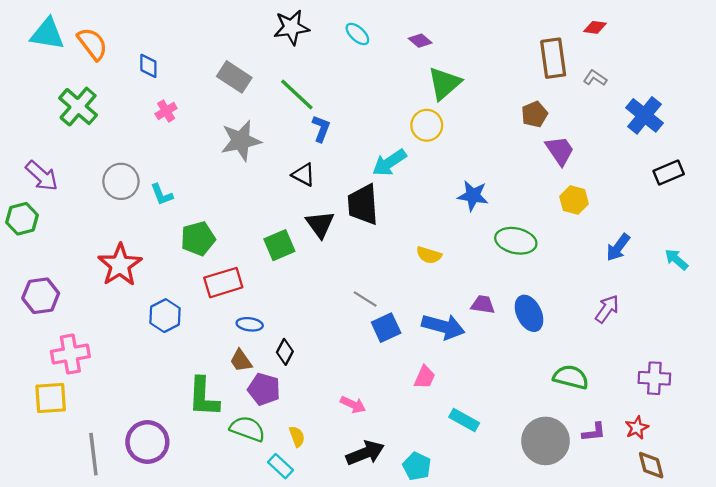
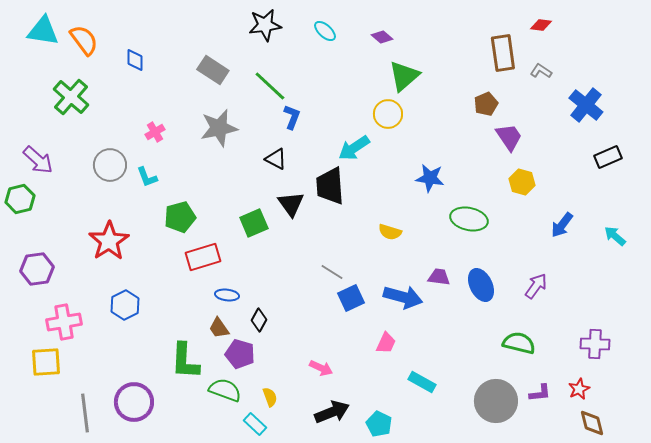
pink cross: (166, 111) -> (155, 132), moved
purple arrow: (607, 309) -> (536, 286), moved
blue hexagon: (165, 316) -> (125, 305), moved

